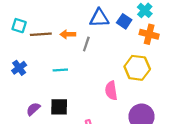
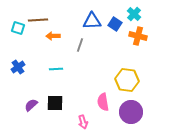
brown line: (41, 34) -> (38, 20), moved
orange arrow: (68, 34) -> (53, 36), moved
yellow hexagon: (137, 68) -> (127, 80), moved
pink semicircle: (111, 91) -> (103, 102), moved

